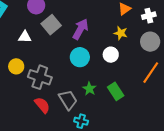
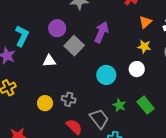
purple arrow: (80, 29) -> (101, 32), moved
yellow circle: (16, 66) -> (45, 103), moved
gray cross: (40, 77) -> (69, 99), size x0.6

